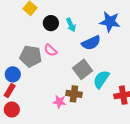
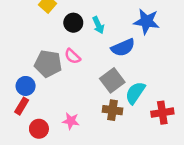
brown cross: (74, 94) -> (113, 110), moved
pink star: (59, 102) -> (71, 121), moved
red circle: (12, 110) -> (39, 129), moved

